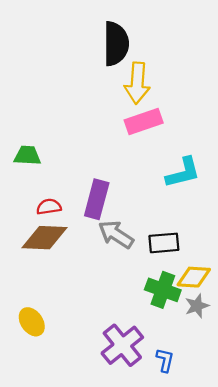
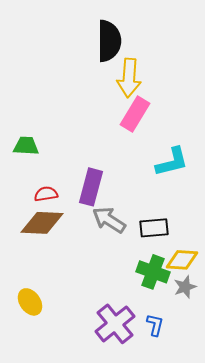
pink rectangle: (144, 121) -> (135, 114), turned -40
blue L-shape: (165, 360) -> (155, 325), moved

